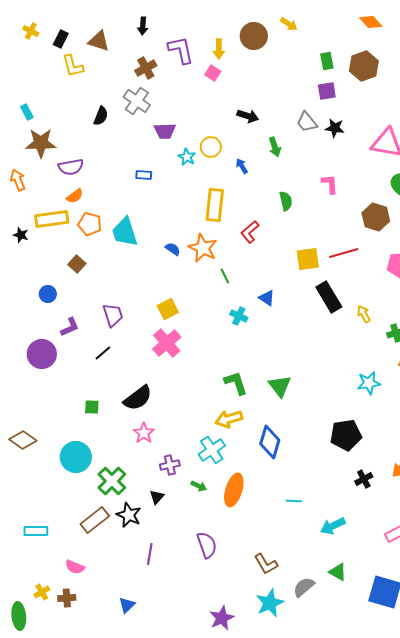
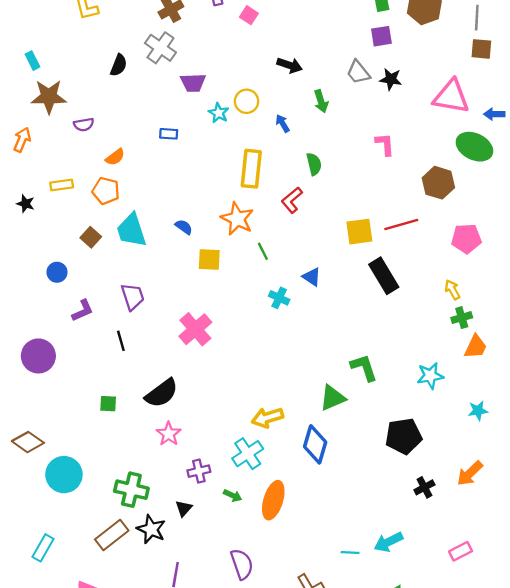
purple semicircle: (71, 167) -> (84, 125), size x0.7
orange arrow: (18, 180) -> (22, 140), turned 45
orange semicircle: (75, 196) -> (115, 157), moved
green semicircle: (286, 201) -> (314, 164), moved
yellow rectangle: (52, 219) -> (62, 185), size x0.6
cyan trapezoid: (125, 232) -> (131, 230), moved
blue semicircle: (173, 249) -> (184, 227), moved
yellow square: (168, 309) -> (209, 259), moved, turned 30
yellow arrow: (364, 314) -> (452, 290), moved
black line: (103, 353) -> (121, 341), turned -66
purple circle: (42, 354) -> (38, 356), moved
green L-shape: (236, 383) -> (364, 368), moved
green triangle: (280, 386) -> (333, 398), moved, turned 45
cyan circle: (76, 457) -> (64, 475), moved
green cross: (112, 481) -> (131, 490), turned -32
cyan line: (294, 501) -> (350, 552), moved
cyan rectangle: (36, 531) -> (43, 548), turned -60

